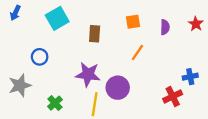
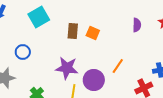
orange square: (133, 22) -> (93, 33), moved, turned 32
orange line: (137, 52) -> (118, 66), moved

